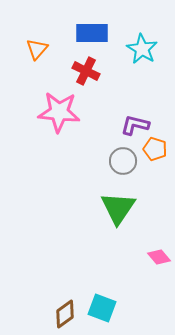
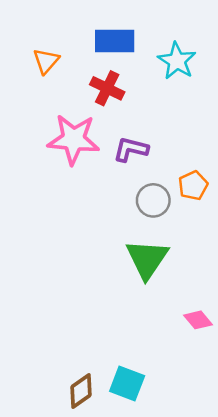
purple L-shape: (135, 125) -> (131, 149), moved
orange pentagon: (155, 149) -> (193, 185), turned 30

